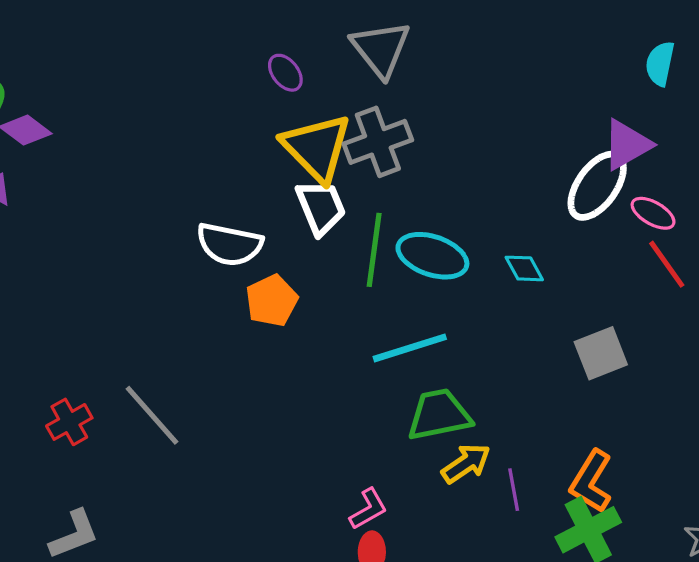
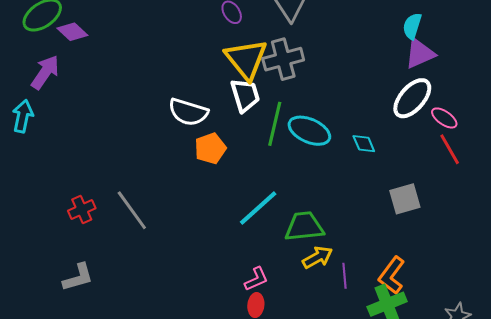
cyan semicircle: (660, 64) -> (412, 26), moved
purple triangle: (627, 145) -> (420, 54), moved
cyan line: (410, 348) -> (258, 208), moved, turned -30

